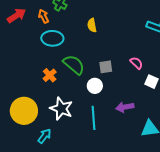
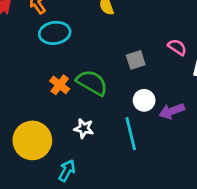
green semicircle: (74, 65) -> (92, 83), moved
white circle: (95, 86) -> (144, 100), moved
white star: (61, 109) -> (84, 128), size x0.6

